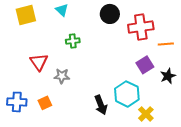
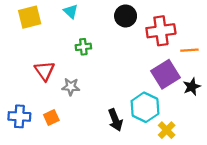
purple square: (145, 65) -> (166, 74), size x1.4

